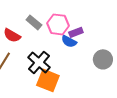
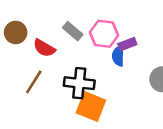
blue semicircle: (69, 41) -> (118, 56), turned 63
black cross: (39, 62) -> (79, 83), turned -35

